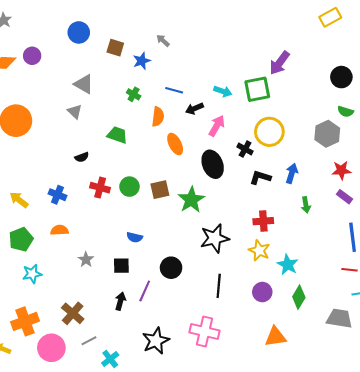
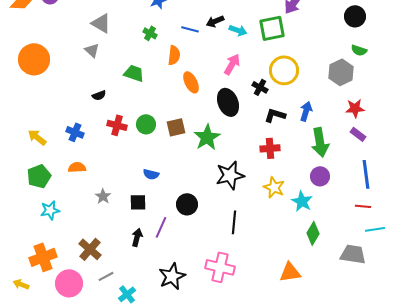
black arrow: (194, 108) -> (215, 21), moved
green arrow: (306, 205) -> (320, 142), size x1.8
red cross: (263, 221) -> (270, 148), moved
purple circle: (262, 292) -> (320, 176), moved

